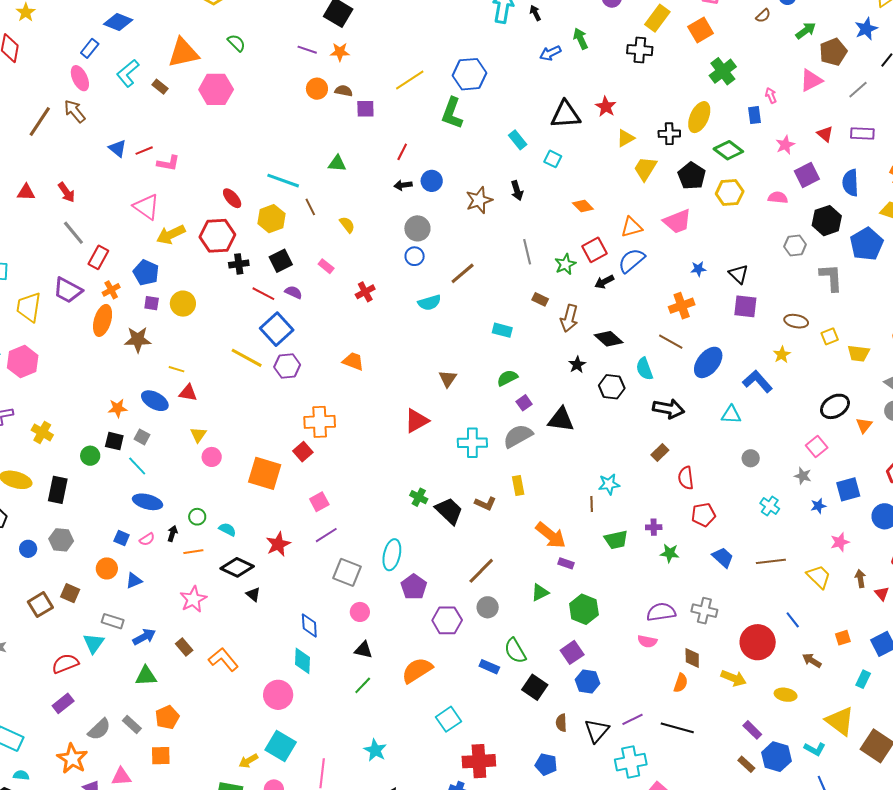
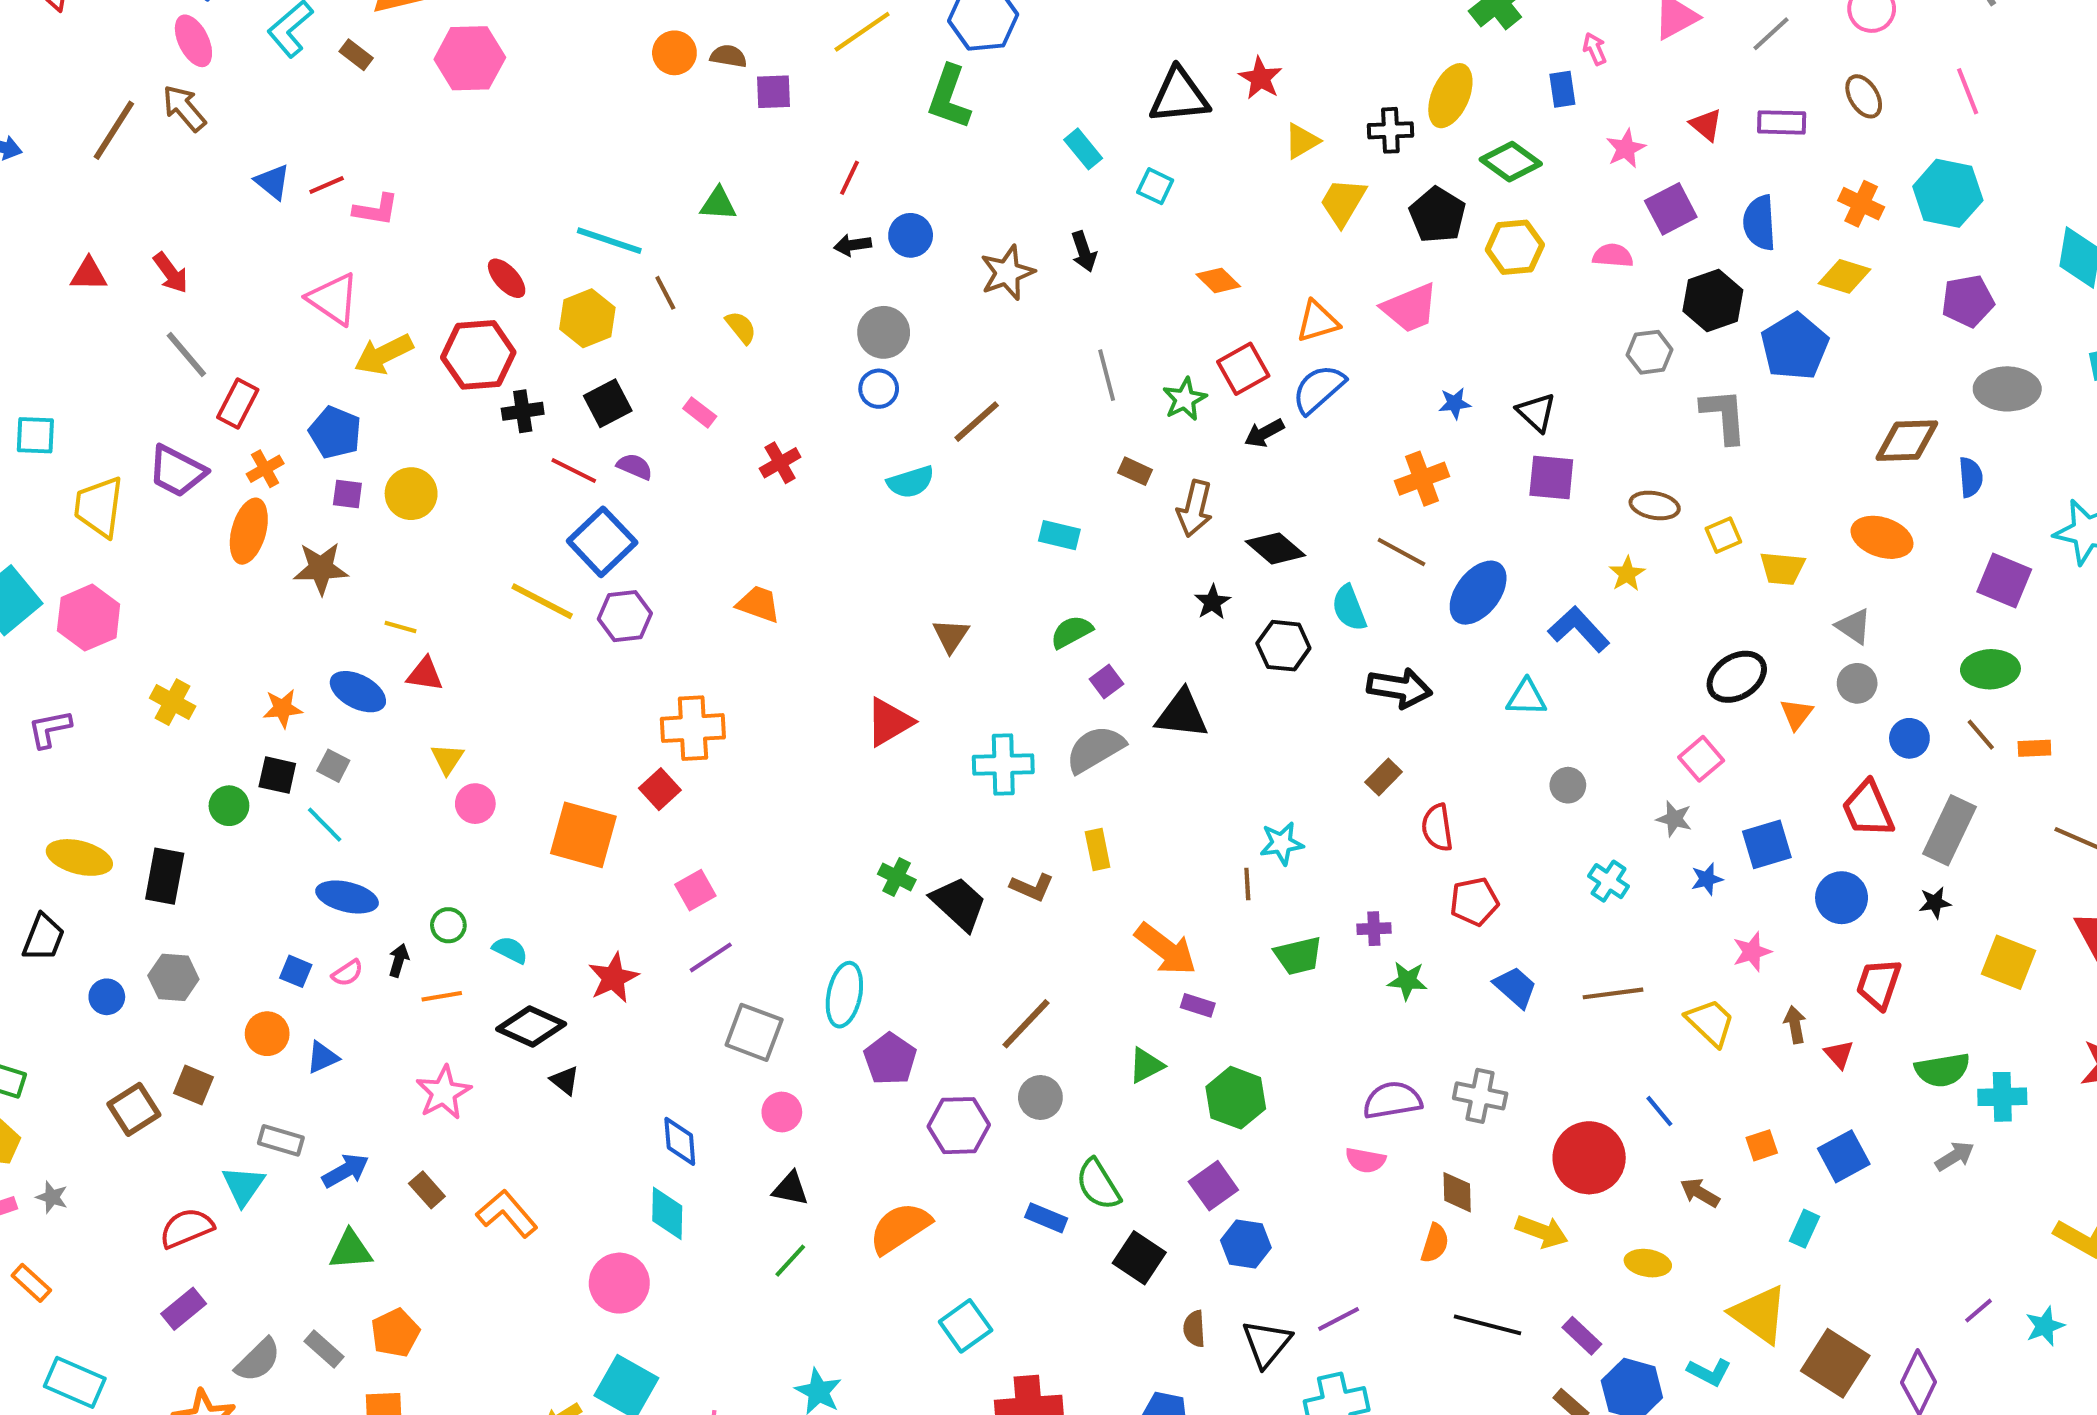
yellow cross: (42, 432) -> (173, 702), moved
black line: (677, 728) -> (1488, 1325), moved

